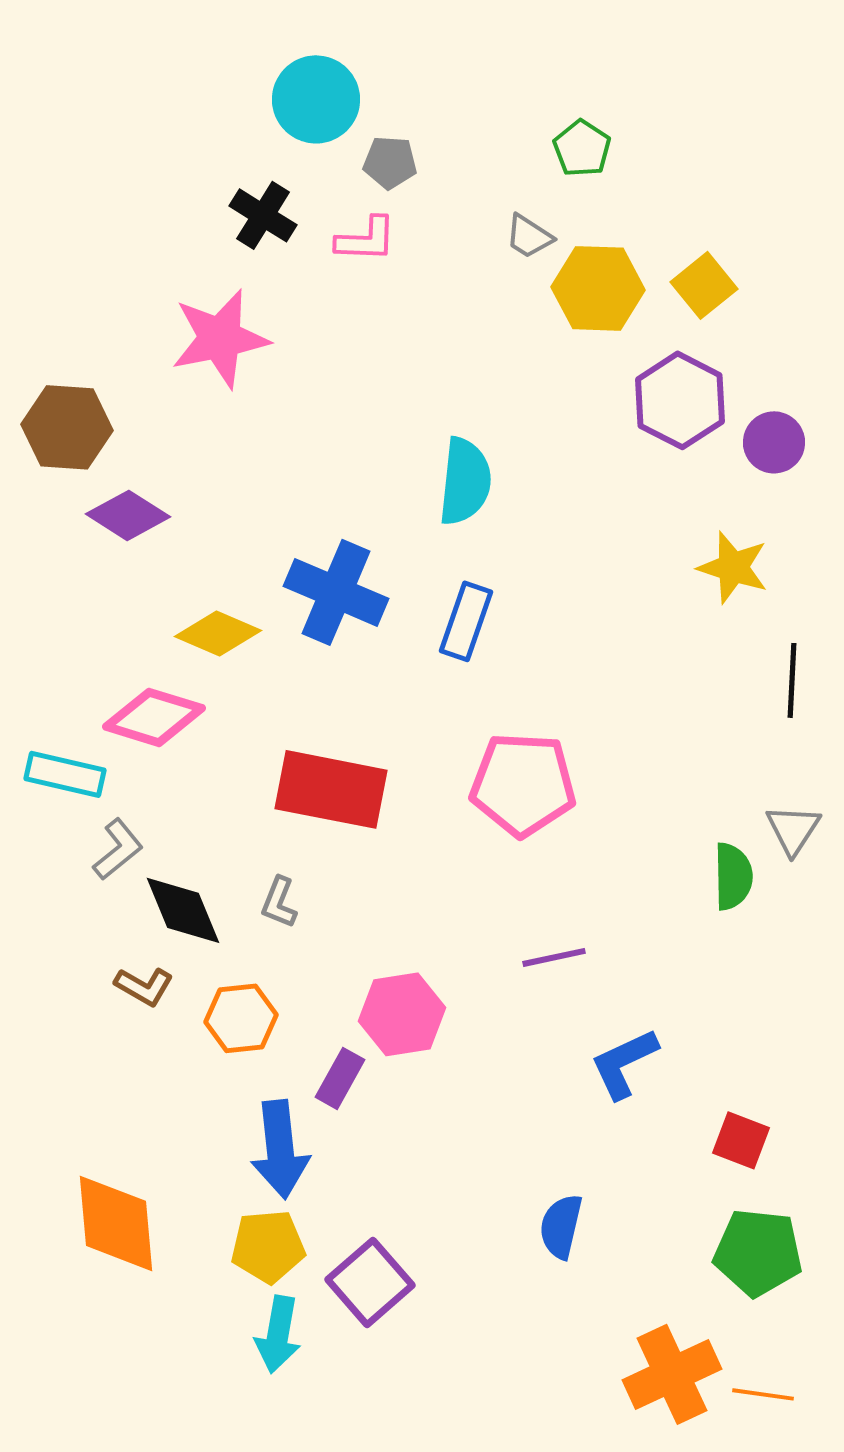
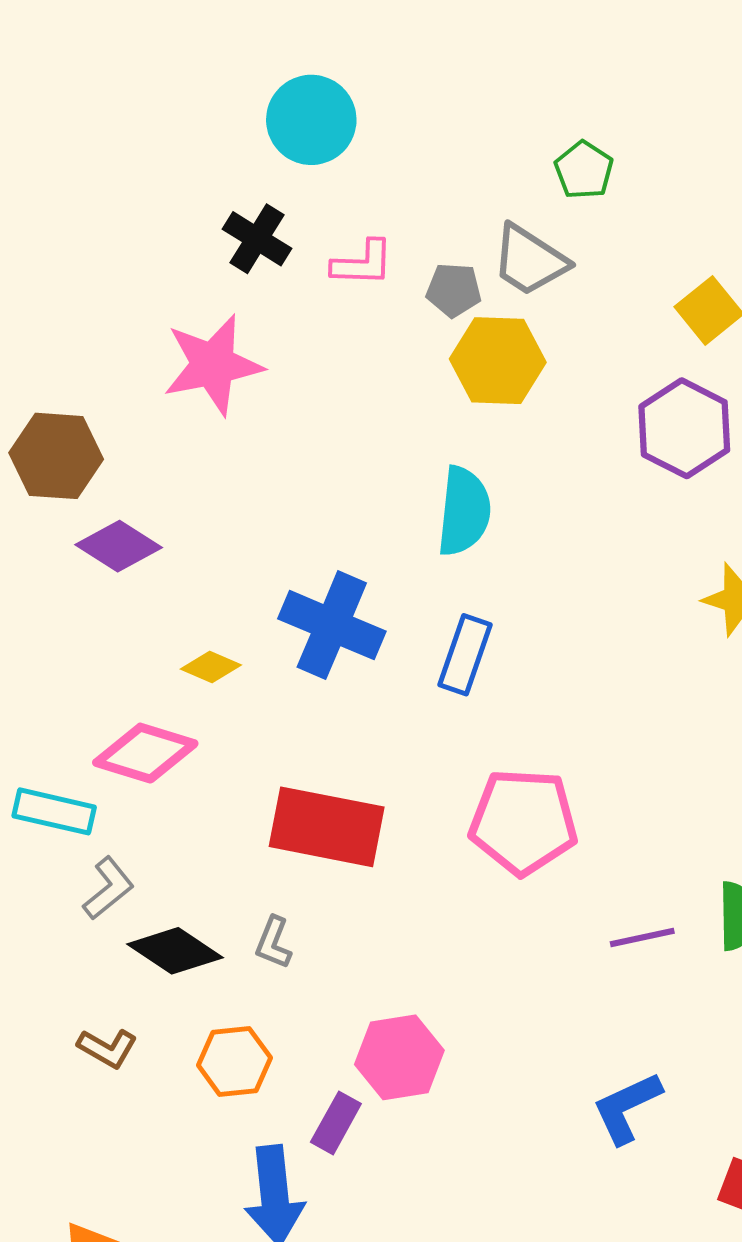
gray pentagon: (390, 162) -> (454, 290), moved
gray trapezoid: (529, 236) -> (530, 260), size x1.6
yellow hexagon: (598, 288) -> (498, 361), moved
yellow diamond: (218, 633) -> (211, 667), size x0.7
black diamond: (183, 910) -> (175, 951), turned -34
purple line: (554, 957) -> (642, 938), moved
brown L-shape: (144, 986) -> (107, 1048), moved

